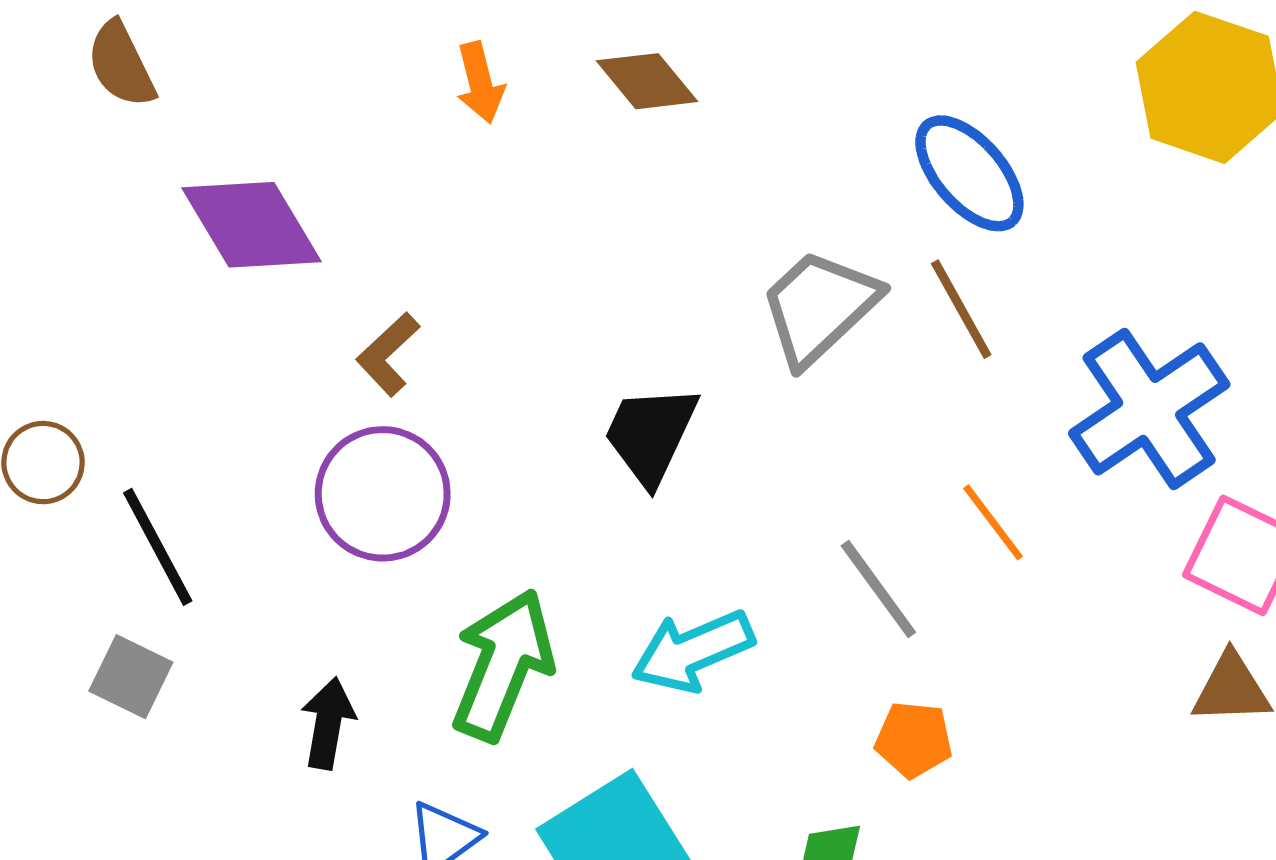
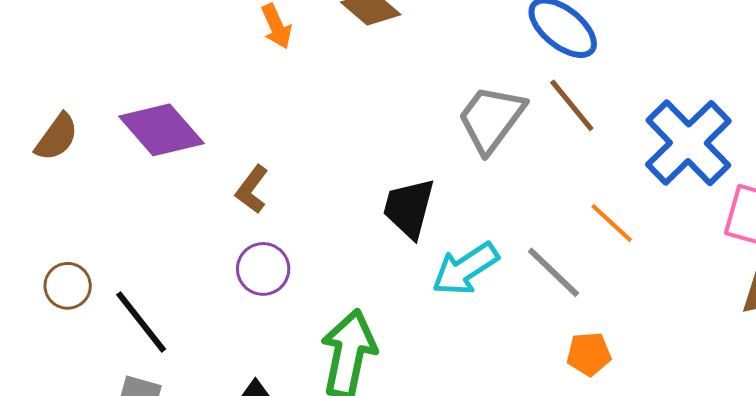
brown semicircle: (121, 64) -> (57, 137), moved, turned -108
purple circle: (383, 494) -> (263, 269), size x0.7
cyan arrow: (693, 651) -> (465, 269), moved

